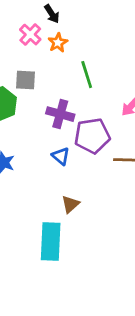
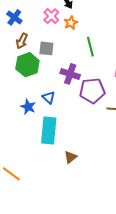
blue triangle: (61, 156) -> (49, 97), moved
brown triangle: (70, 204) -> (70, 157), moved
cyan rectangle: (51, 242) -> (49, 130), moved

